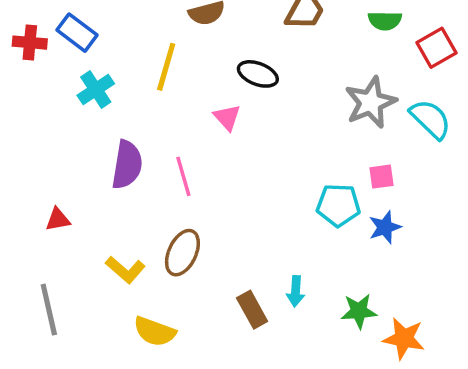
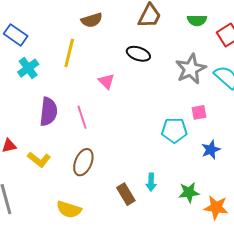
black ellipse: (258, 74) -> (138, 54), moved
blue star: (385, 227) -> (211, 150), moved
yellow L-shape: (125, 270) -> (39, 160), moved

